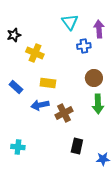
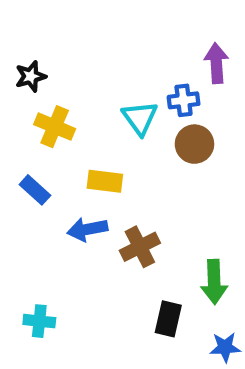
cyan triangle: (70, 22) -> (140, 118), moved
yellow cross: (35, 53) -> (55, 127), moved
brown circle: (94, 78) -> (194, 144), moved
green arrow: (98, 104) -> (214, 282), moved

